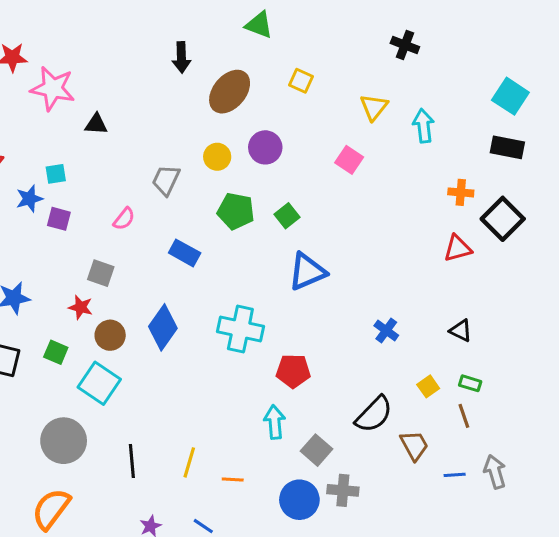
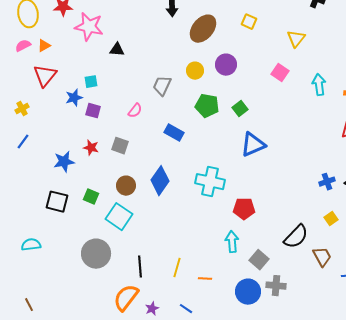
cyan arrow: (424, 126) -> (319, 85), moved
red star: (81, 307) -> (91, 148), moved
blue cross: (386, 331) -> (327, 182), moved, turned 35
orange semicircle: (51, 509) -> (126, 298), moved

